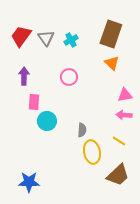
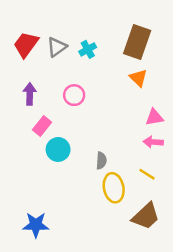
gray triangle: (46, 38) -> (57, 47), turned 30
pink circle: (69, 77) -> (74, 95), moved
pink rectangle: (34, 102) -> (42, 126), turned 35

